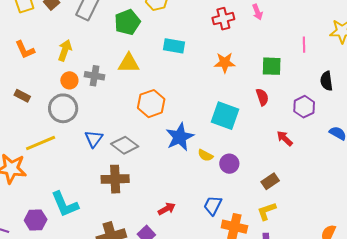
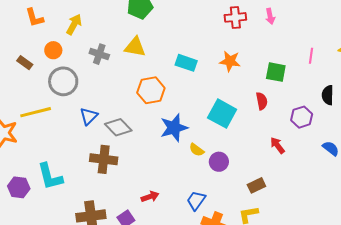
cyan rectangle: (174, 46) -> (186, 63), moved
orange circle: (69, 80) -> (53, 50), moved

